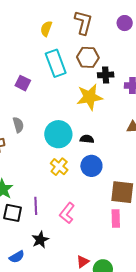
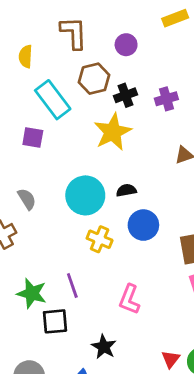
purple circle: (125, 23) -> (126, 45), moved
purple square: (23, 83) -> (33, 138), moved
purple line: (36, 206) -> (72, 285), moved

